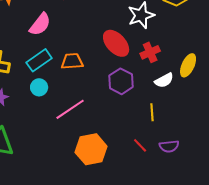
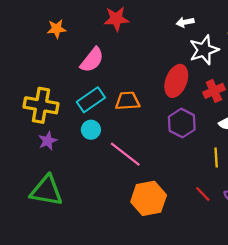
red ellipse: (116, 43) -> (176, 81), turned 64
pink line: (70, 109) -> (125, 154), turned 72

